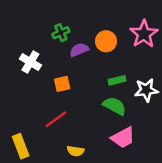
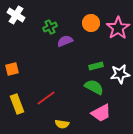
orange circle: (106, 41) -> (91, 23), moved
white cross: (30, 62) -> (16, 15), moved
orange square: (62, 84) -> (12, 69), moved
yellow rectangle: (21, 146) -> (17, 104), moved

